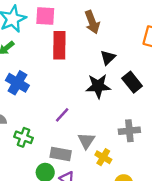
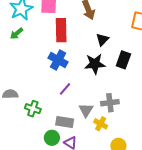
black rectangle: (132, 82) -> (123, 60), turned 60
blue cross: (17, 83) -> (58, 60), moved
gray cross: (129, 131) -> (110, 103), moved

